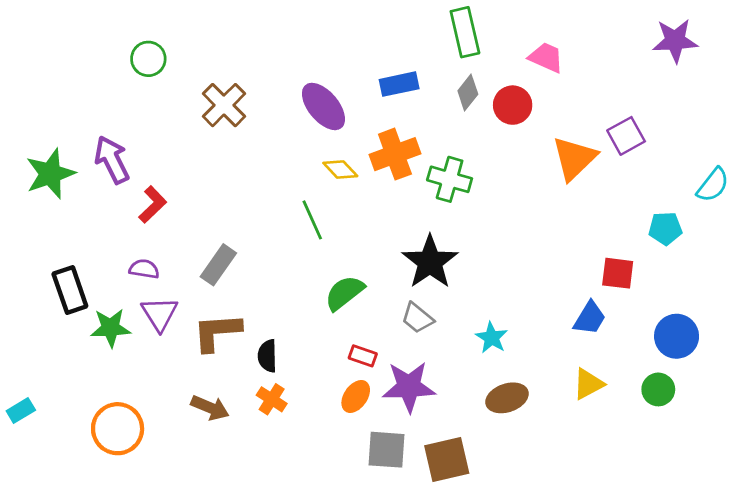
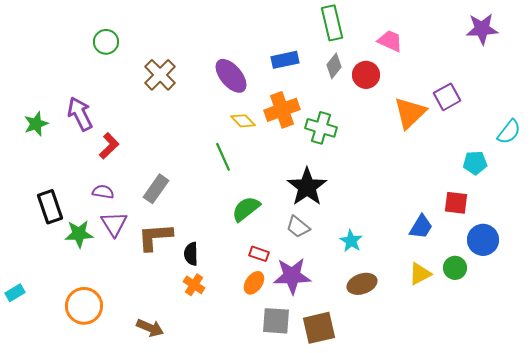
green star: (50, 174) -> (36, 124), size x0.7
red square: (618, 273) -> (456, 203), moved
green circle: (658, 389) -> (455, 268), moved
brown arrow: (210, 408) -> (150, 328), moved

